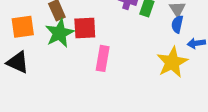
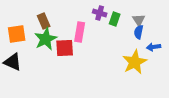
red square: (85, 28) -> (65, 48), moved
pink rectangle: (103, 58) -> (80, 32), moved

